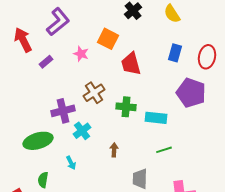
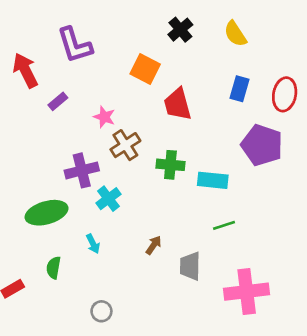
purple L-shape: (58, 22) -> (75, 45), turned 112
pink star: (81, 54) -> (104, 117), moved
brown arrow: (114, 150) -> (154, 245), moved, turned 32

